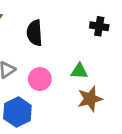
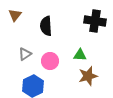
black cross: (99, 26) -> (95, 21), size x1.5

